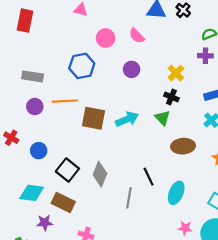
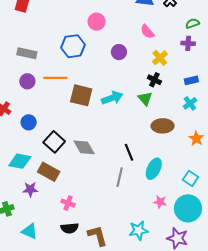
pink semicircle: (137, 36) -> (147, 32), moved
gray diamond: (100, 174) -> (84, 147), turned -55
gray line: (129, 198) -> (120, 177), moved

